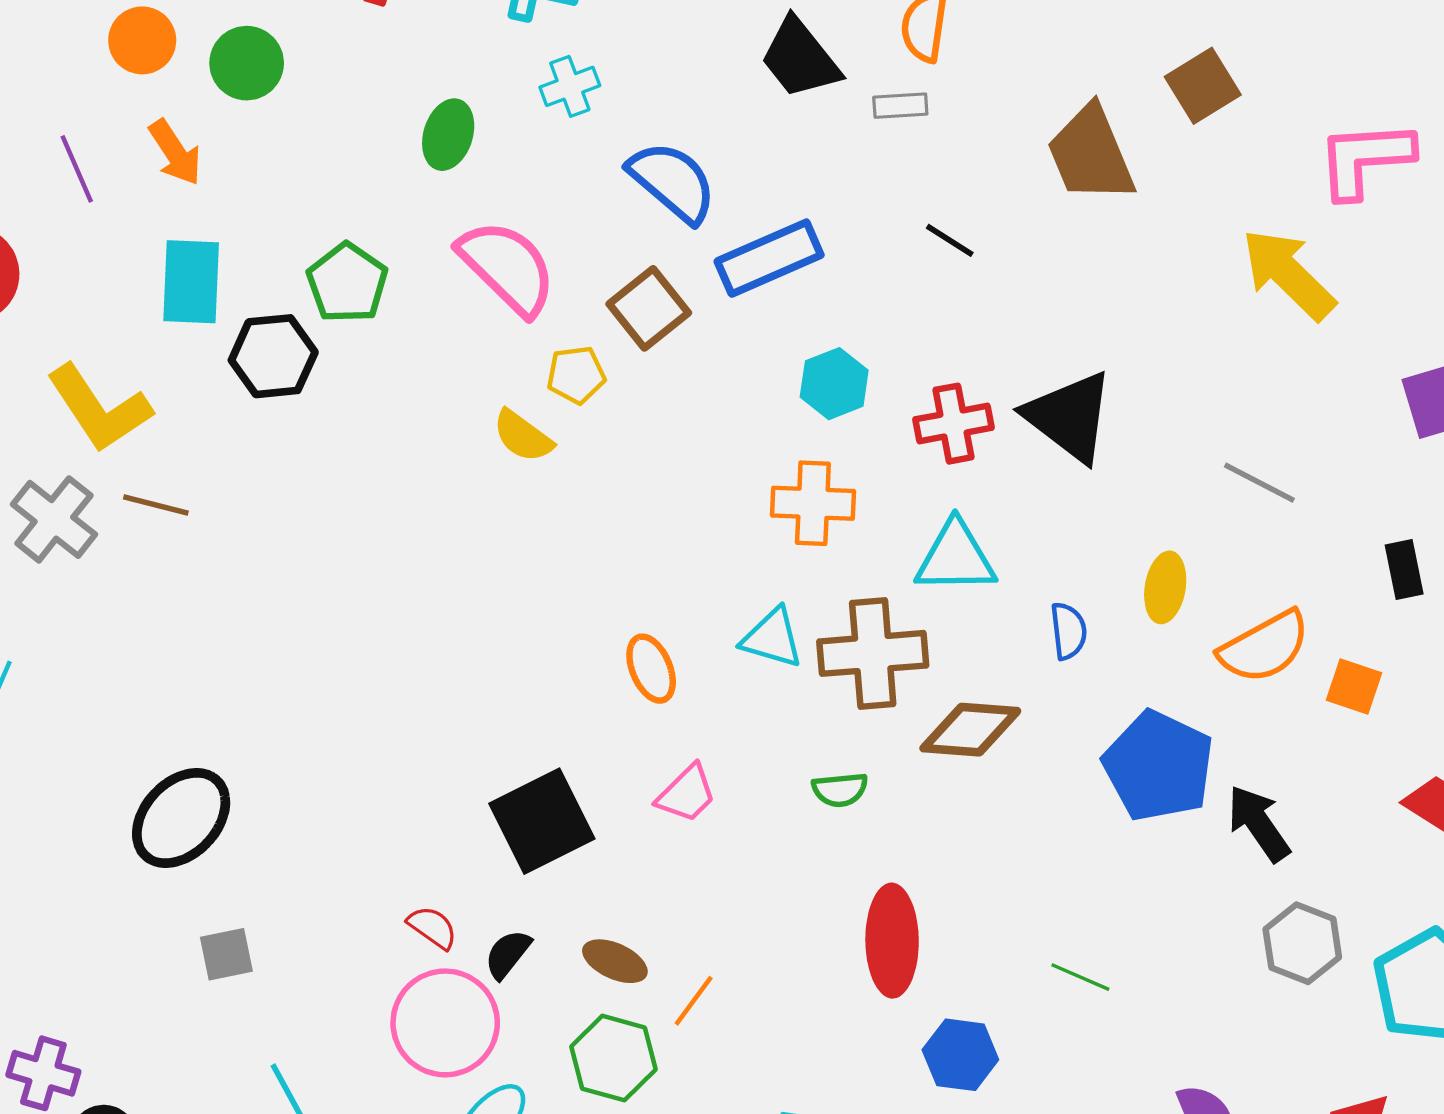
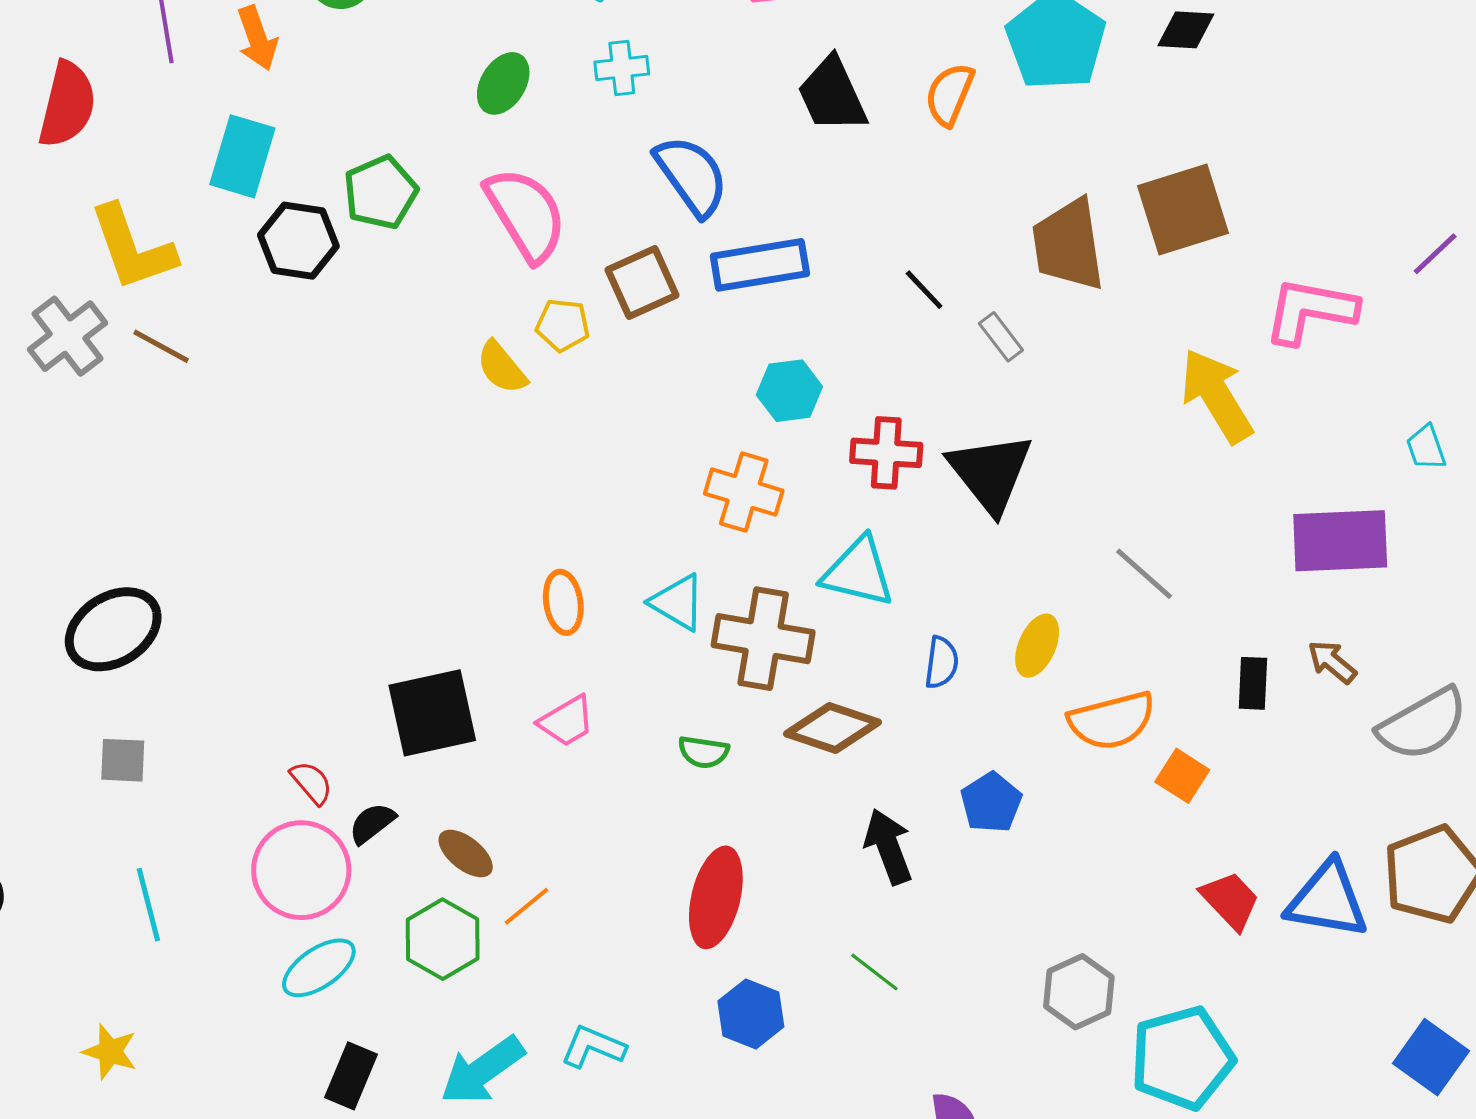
brown square: (1203, 86) -> (1183, 210), size x1.4
gray rectangle: (900, 106) -> (1001, 337), moved, turned 42
blue pentagon: (1159, 766) -> (991, 803), size x0.6
black arrow: (1259, 823) -> (888, 847), moved

